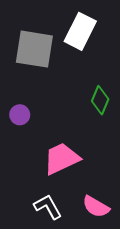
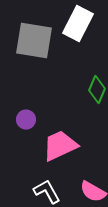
purple circle: (20, 115) -> (26, 120), moved

